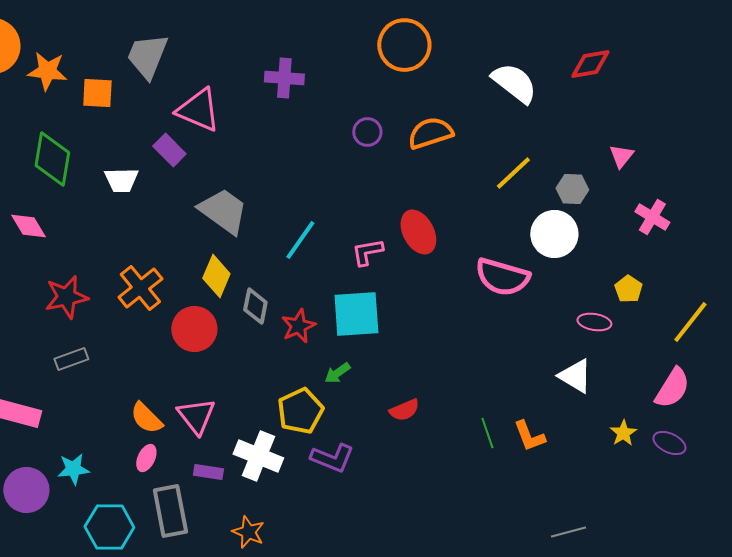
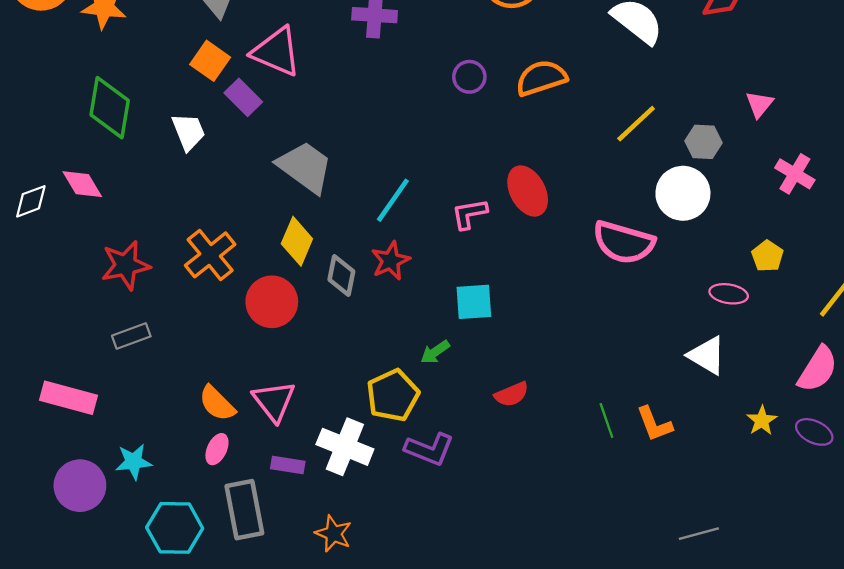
orange square: (97, 93) -> (210, 61), moved, turned 32
white trapezoid: (121, 180) -> (188, 132), turned -111
cyan square: (356, 314) -> (474, 302), moved, size x0.7
red star: (298, 326) -> (391, 261), moved

